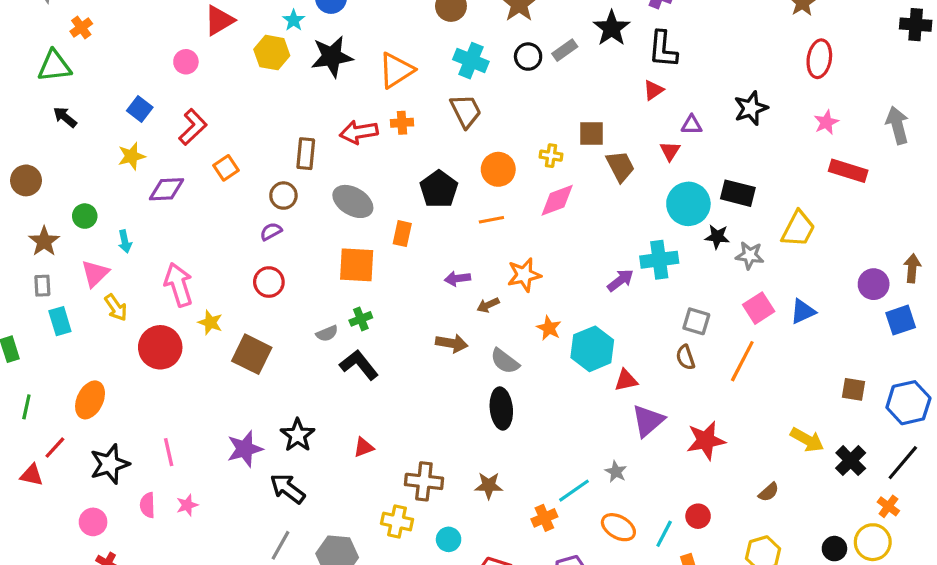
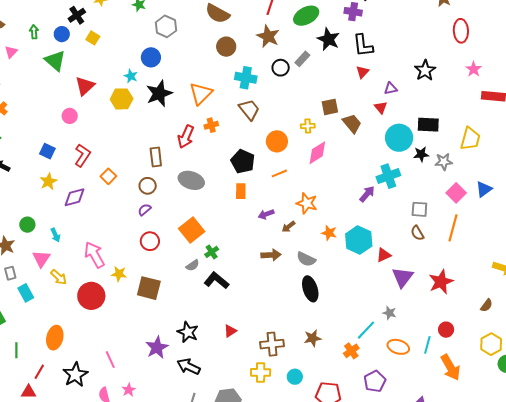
red arrow: (359, 132) -> (186, 137), turned -45
orange rectangle: (402, 234) -> (241, 191), moved
orange square: (357, 265) -> (192, 230), moved, turned -30
orange star: (524, 275) -> (307, 203), turned -30

